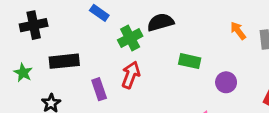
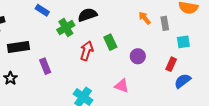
green rectangle: (190, 61) -> (110, 42), turned 56
red arrow: (131, 75) -> (87, 51), moved

